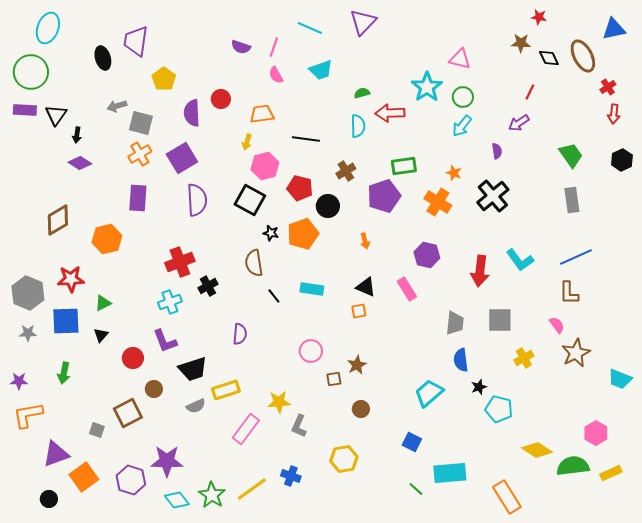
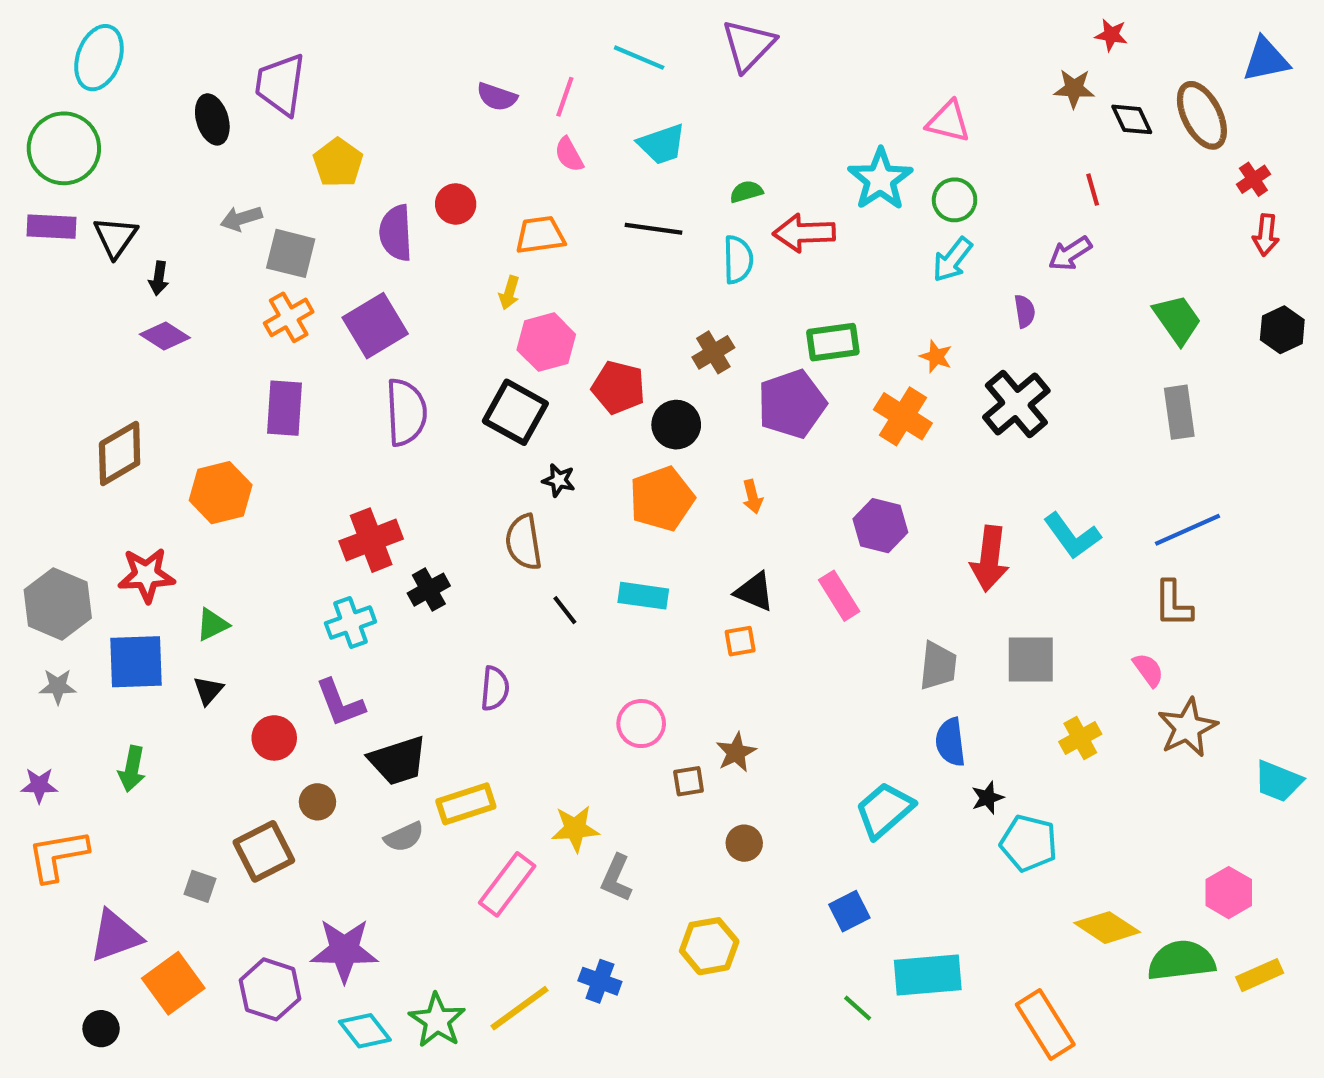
red line: (530, 92) -> (1093, 190), turned -42
black line: (306, 139) -> (654, 229), moved
orange pentagon: (303, 234) -> (662, 499), moved
blue square: (412, 442) -> (849, 911), turned 36

